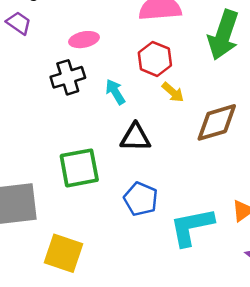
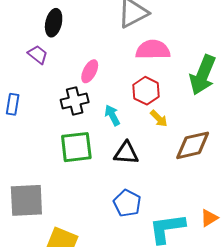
pink ellipse: (84, 40) -> (90, 71), turned -55
green square: (79, 168) -> (76, 147), moved

